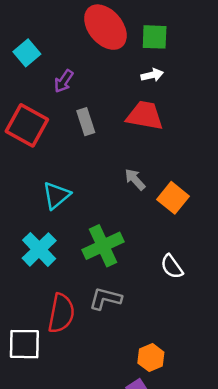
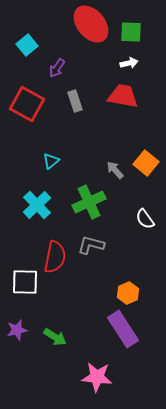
gray arrow: (135, 179) -> (115, 170), moved
cyan triangle: (56, 195) -> (51, 161), size x0.7

